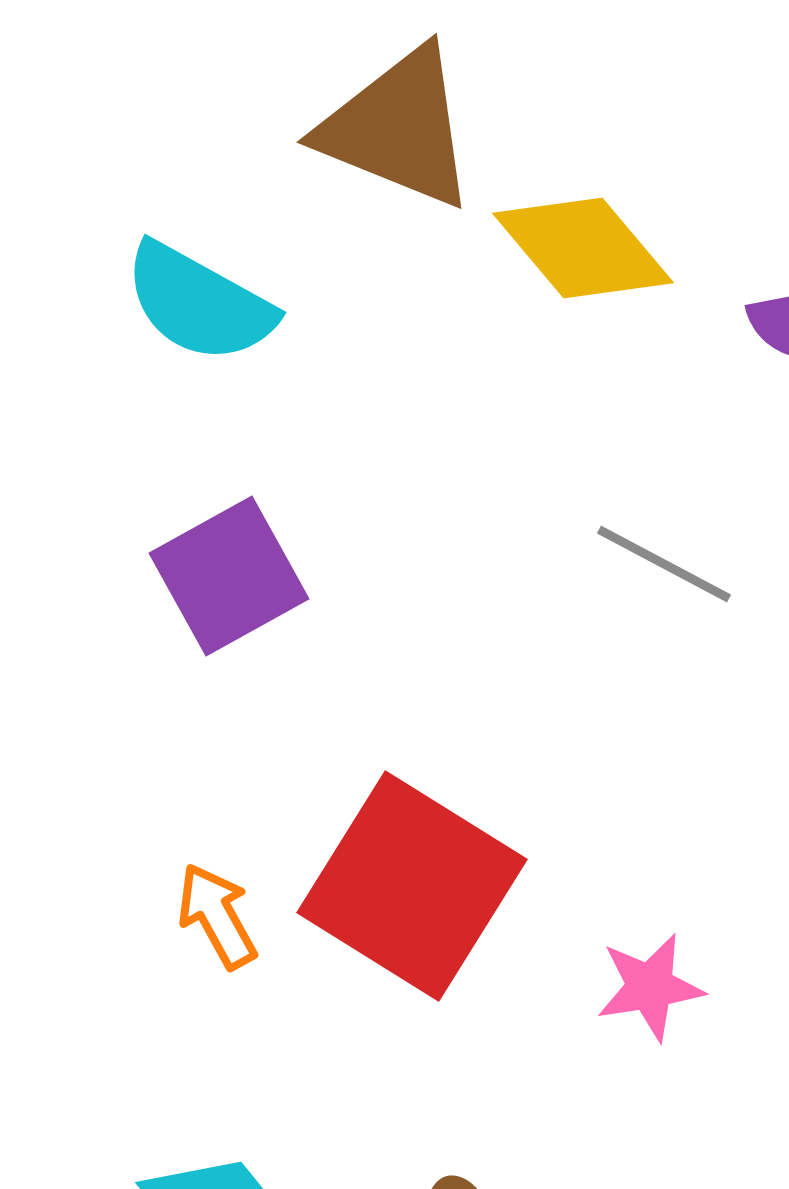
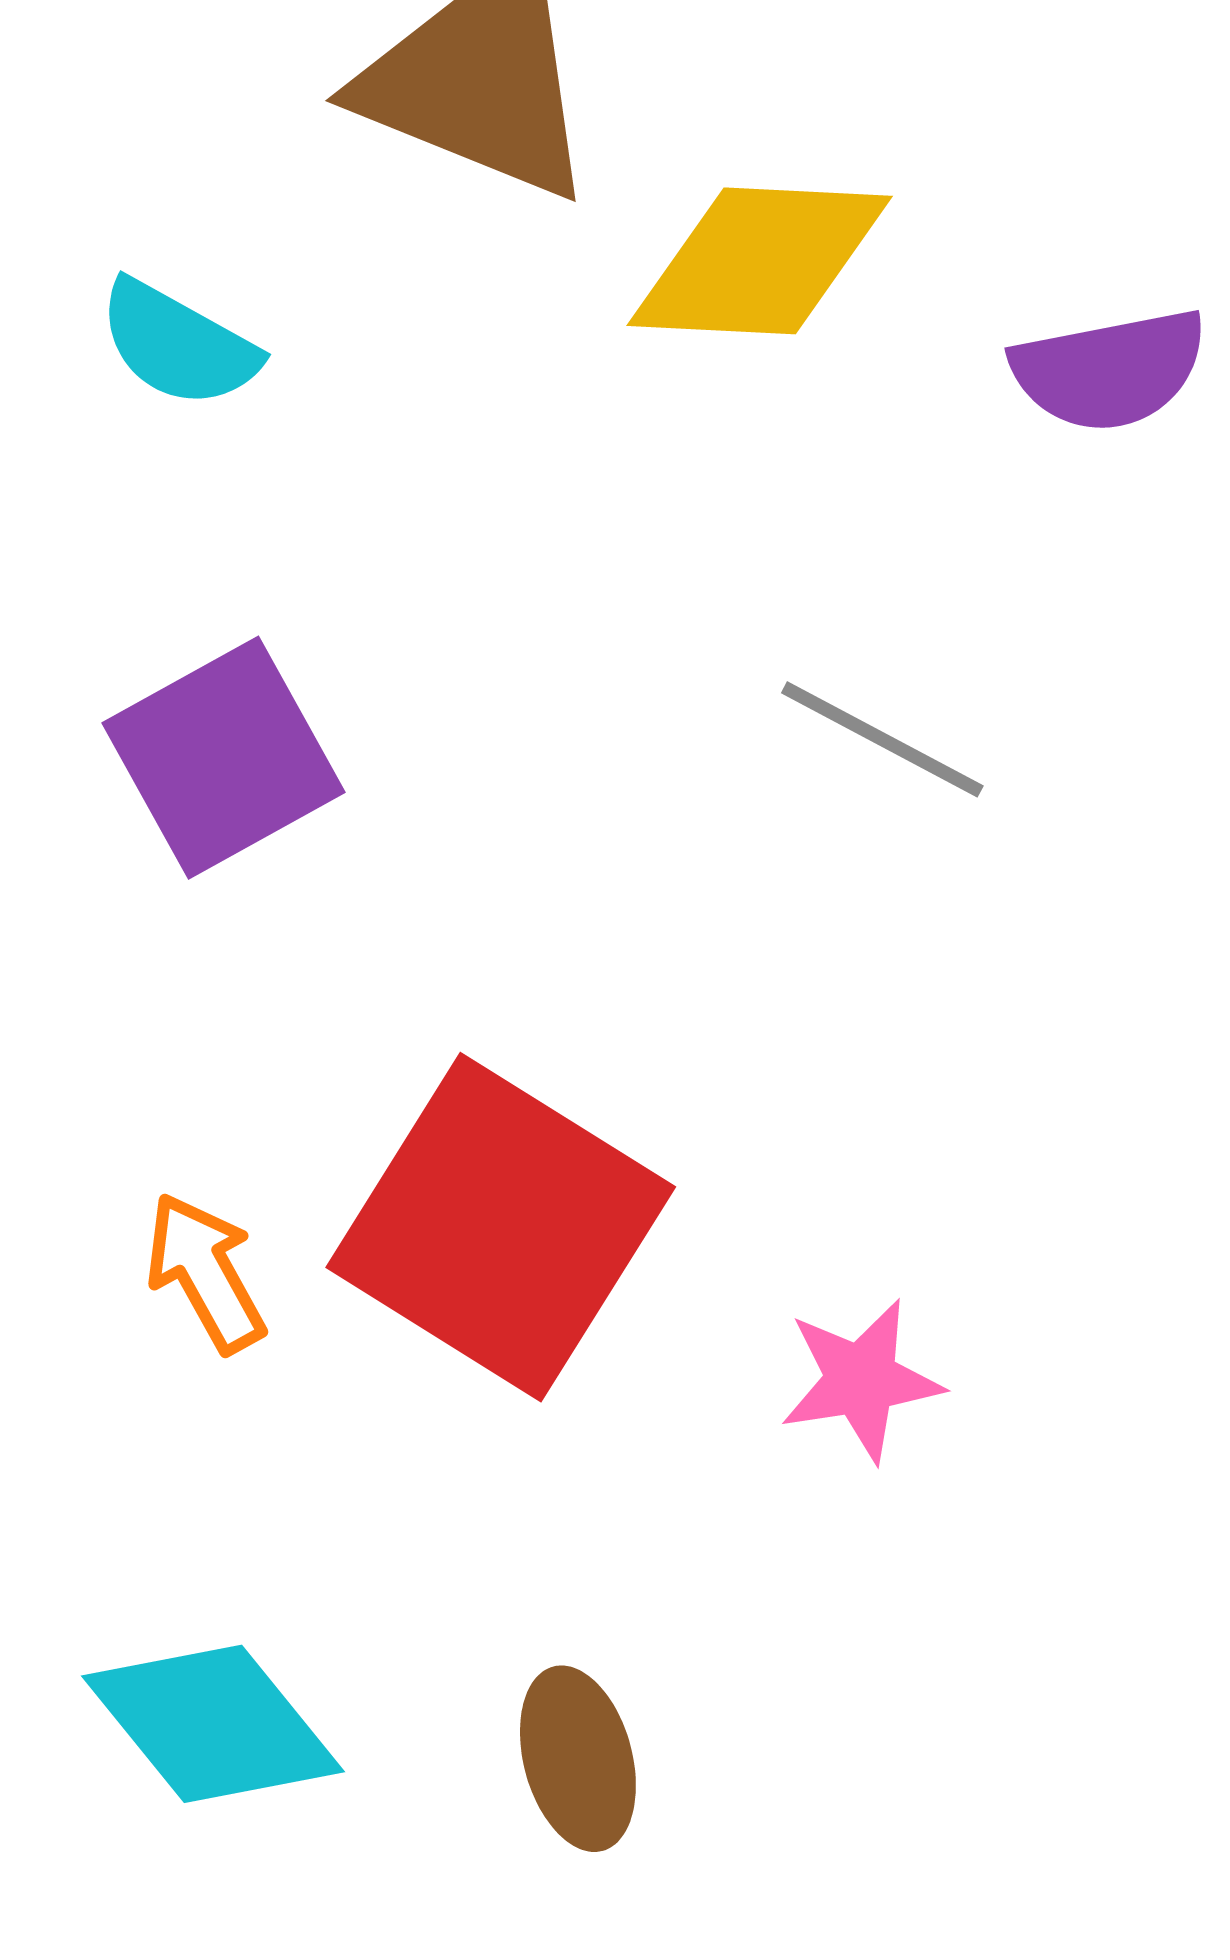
yellow diamond: (583, 248) -> (760, 261), turned -47
cyan semicircle: (199, 303) -> (178, 344), size x0.7

